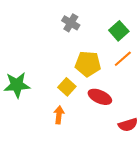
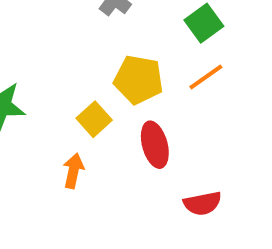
red ellipse: (100, 97) -> (155, 145), turned 45

